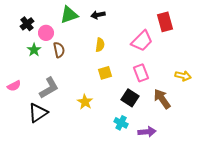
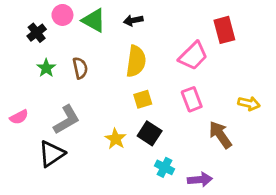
green triangle: (69, 15) -> (94, 20), turned 48
pink circle: (46, 33) -> (62, 15), moved
yellow semicircle: (100, 45) -> (136, 61), size x1.6
black square: (130, 98) -> (150, 133), moved

